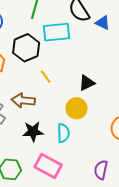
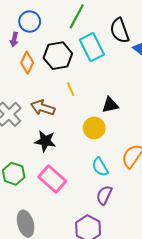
cyan rectangle: (57, 32) -> (92, 47), turned 56
cyan semicircle: (63, 133) -> (100, 167), moved, turned 138

